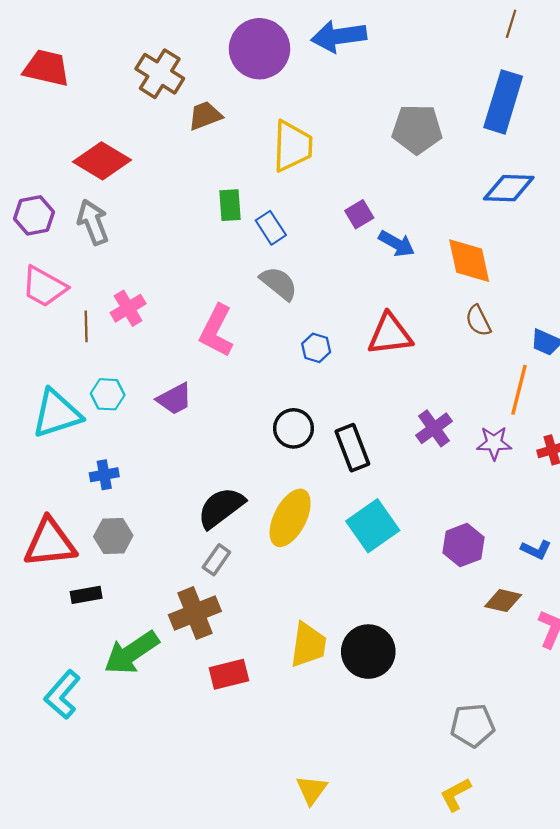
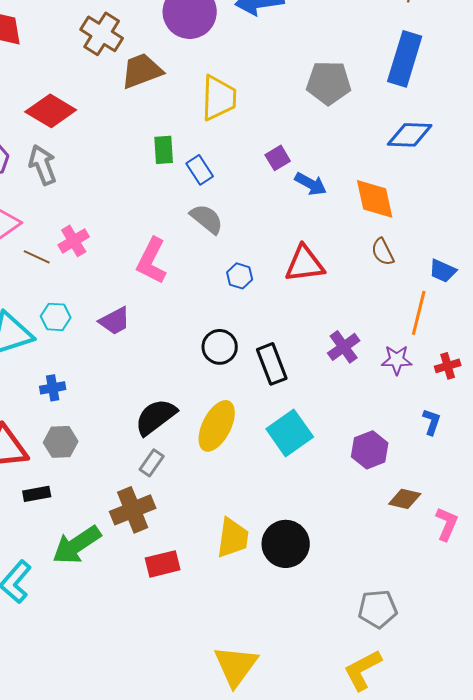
brown trapezoid: (205, 116) -> (142, 71), size x1.4
brown line: (86, 326) -> (37, 257), turned -64
blue L-shape: (536, 550) -> (432, 422), moved, turned -96
yellow triangle: (312, 790) -> (236, 666), size x1.6
yellow L-shape: (456, 794) -> (363, 670), size x1.4

